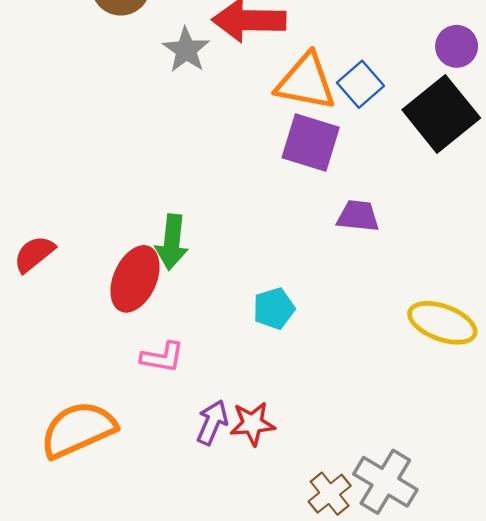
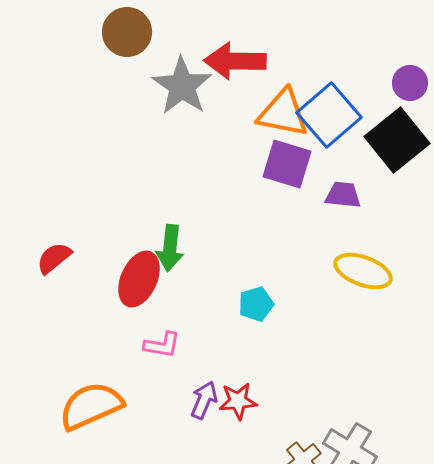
gray star: (186, 50) -> (182, 86), size x1.5
blue square: (360, 84) -> (329, 115), size x1.6
purple trapezoid: (358, 216) -> (343, 195), moved
yellow ellipse: (442, 323) -> (363, 271), moved

